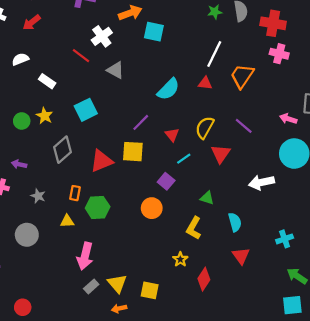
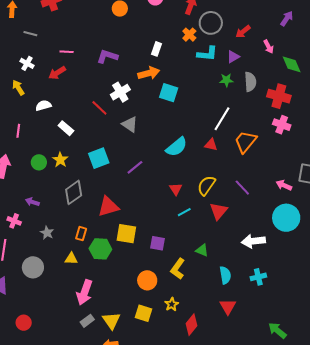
purple line: (141, 122) -> (135, 167), moved
yellow square: (133, 152) -> (126, 234), moved
purple square: (166, 181) -> (157, 243), moved, turned -35
orange circle: (152, 208) -> (147, 280), moved
yellow L-shape: (194, 228) -> (178, 269), moved
cyan cross: (285, 239) -> (258, 277), moved
yellow square: (150, 290) -> (143, 313), moved
red circle: (23, 307) -> (24, 323), moved

